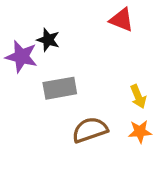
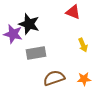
black star: (48, 40) -> (29, 24), size x1.5
yellow arrow: (138, 97) -> (83, 45), moved

